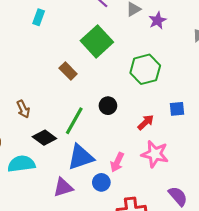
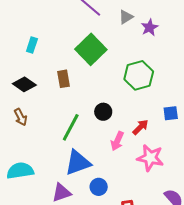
cyan rectangle: (39, 17) -> (32, 45), moved
brown rectangle: (68, 71) -> (63, 79), turned 36
black diamond: (44, 138) -> (24, 84), moved
pink arrow: (117, 162) -> (117, 141), moved

